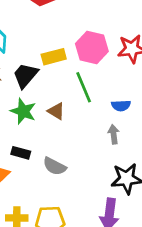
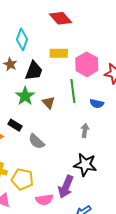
yellow rectangle: (54, 57) -> (59, 53), moved
black trapezoid: (25, 75) -> (34, 71), turned 145
blue semicircle: (121, 106) -> (97, 104), moved

